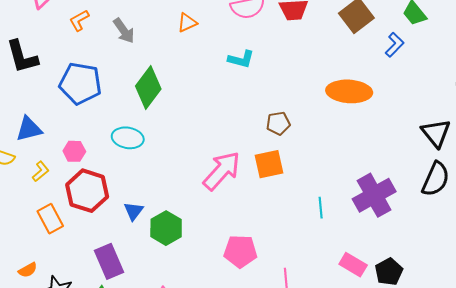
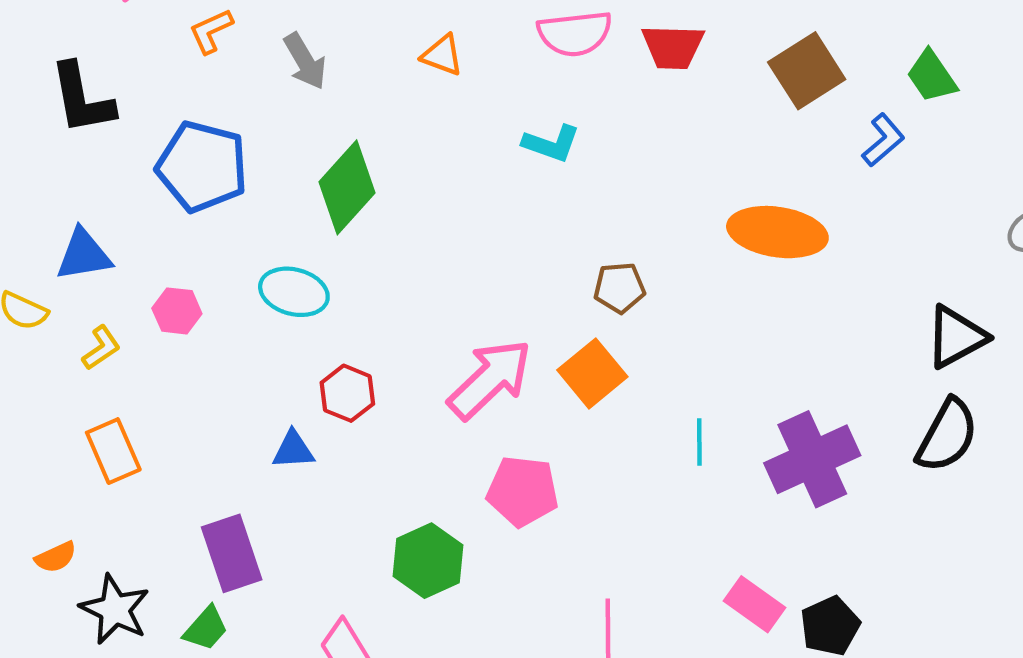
orange triangle: (187, 23) -> (442, 55), turned 40
black triangle: (436, 133) -> (956, 337), turned 36
orange square: (269, 164) -> (592, 373), turned -32
red hexagon: (87, 191) -> (347, 393), moved, size x0.6
cyan line: (321, 208) -> (699, 442), moved
blue triangle: (134, 211) -> (293, 450), turned 45
green hexagon: (166, 228) -> (428, 561), moved
pink pentagon: (240, 251) -> (523, 491), moved

